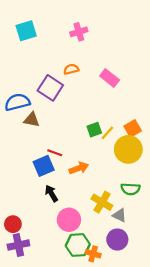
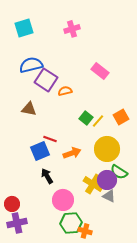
orange semicircle: (71, 69) -> (65, 91), moved
blue semicircle: (17, 102) -> (31, 65), moved
green square: (94, 130) -> (86, 118), turned -32
yellow circle: (128, 149) -> (107, 149), moved
green semicircle: (130, 189) -> (119, 172), turned 30
purple circle: (117, 240) -> (107, 180), moved

